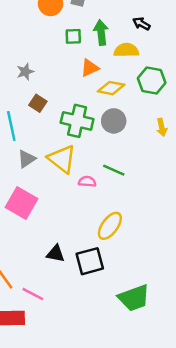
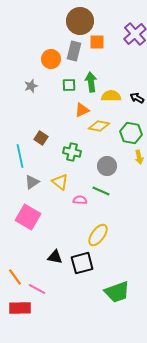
black arrow: (141, 24) -> (137, 98), moved
gray star: (25, 72) -> (31, 86), moved
green hexagon: (152, 81) -> (131, 133), moved
green cross: (77, 121) -> (72, 152), size x0.7
gray circle: (114, 121) -> (107, 166), moved
yellow triangle: (62, 159) -> (60, 182), size x0.7

